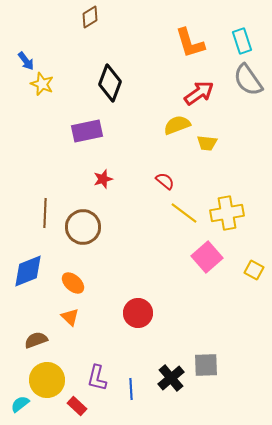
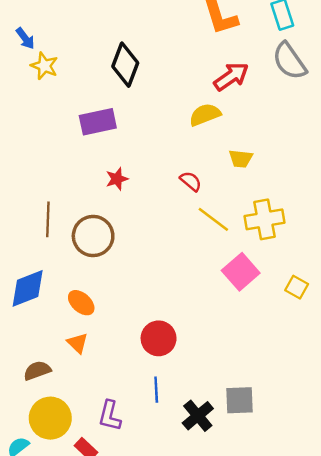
yellow trapezoid: (207, 143) -> (241, 159), moved
blue line: (131, 389) -> (156, 390), moved

